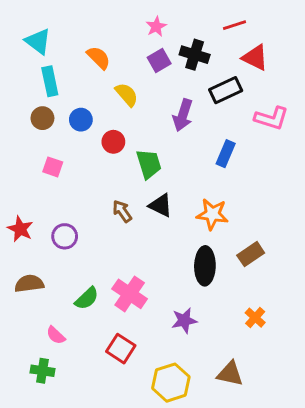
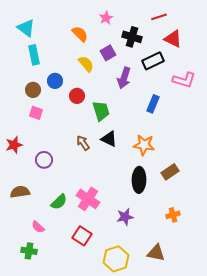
orange semicircle: (99, 58) -> (80, 34), moved
purple square: (159, 61) -> (108, 53), moved
brown circle: (42, 118) -> (33, 90), moved
red star: (20, 229) -> (14, 145), moved, turned 30
orange cross: (255, 318) -> (173, 215), turned 32

